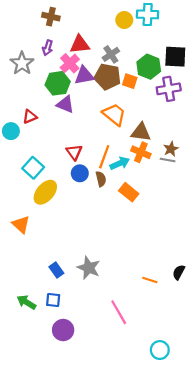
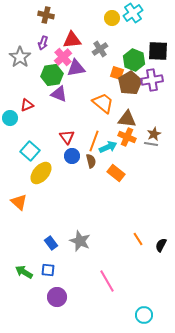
cyan cross: (148, 14) -> (133, 13), turned -36
brown pentagon: (108, 77) -> (130, 83), moved, turned 30
orange line: (150, 280) -> (138, 239), moved, turned 40

